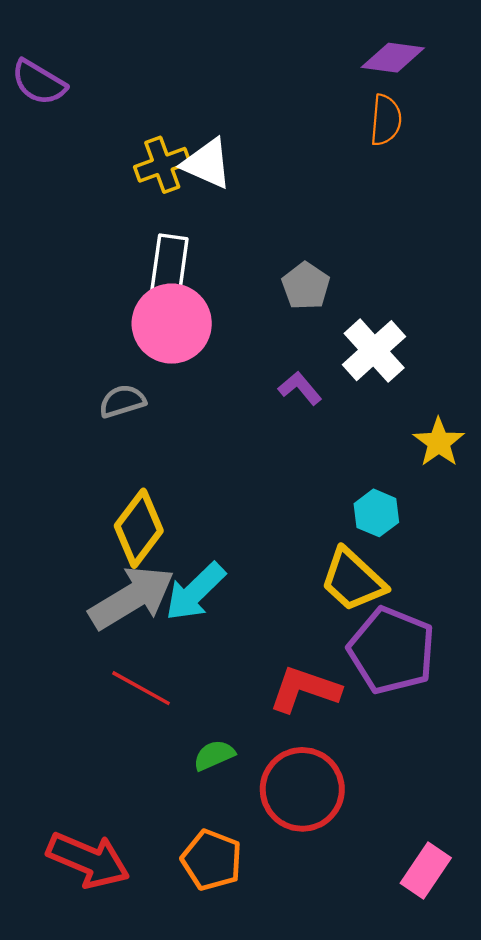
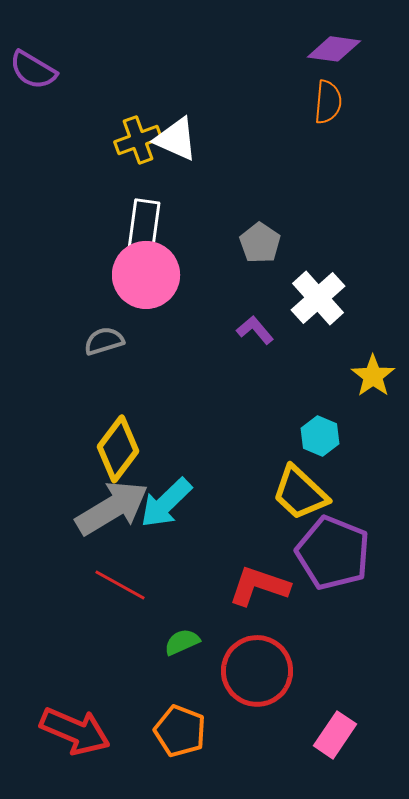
pink rectangle: (426, 871) -> (335, 735), moved

